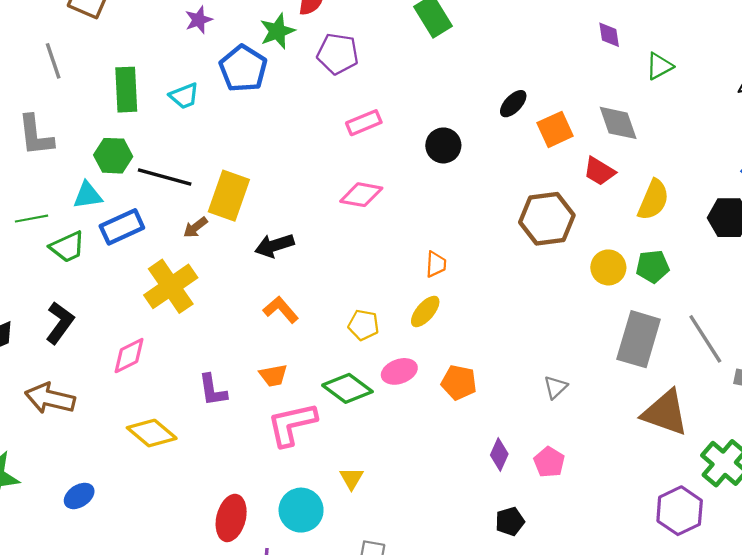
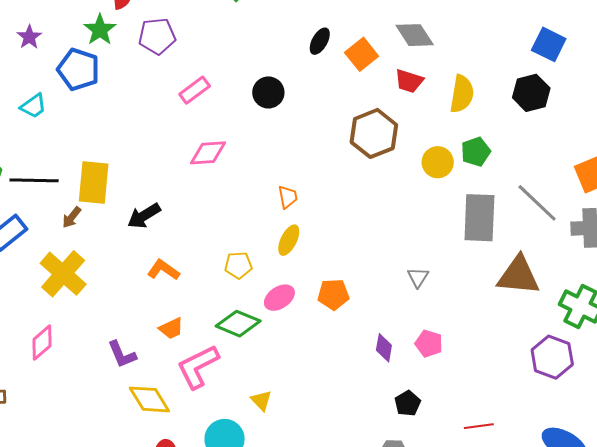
yellow diamond: (152, 433) -> (149, 399), moved, turned 33

